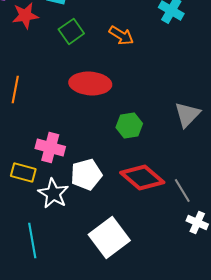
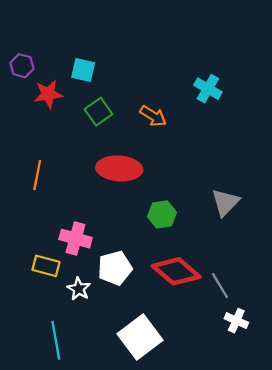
white star: (53, 193) -> (79, 289), size x0.7

